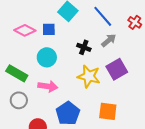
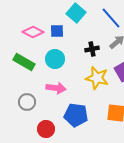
black cross: (84, 47) -> (92, 49), turned -32
green rectangle: (17, 73) -> (24, 62), moved
blue pentagon: (68, 113) -> (76, 115), turned -30

